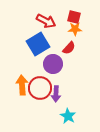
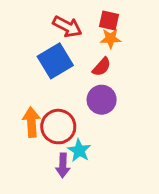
purple circle: (53, 64) -> (102, 100), moved
purple arrow: (56, 94) -> (63, 165), moved
cyan star: (68, 116) -> (79, 150), moved

